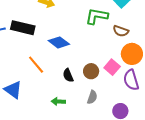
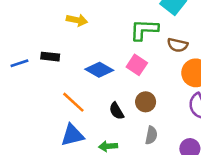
black rectangle: (23, 28) -> (50, 57), size x0.6
pink square: (112, 67) -> (137, 65), moved
blue triangle: (13, 90) -> (72, 135), moved, turned -42

